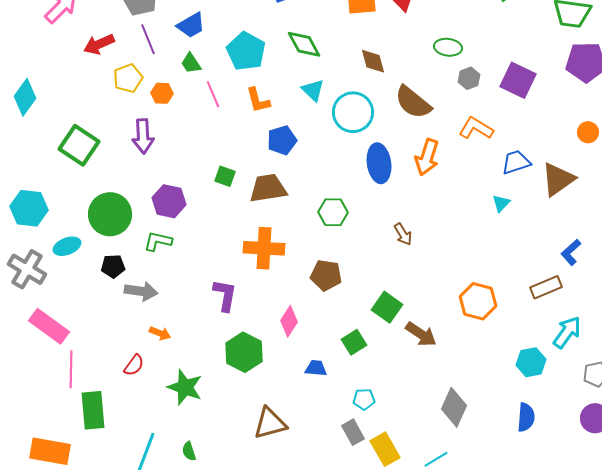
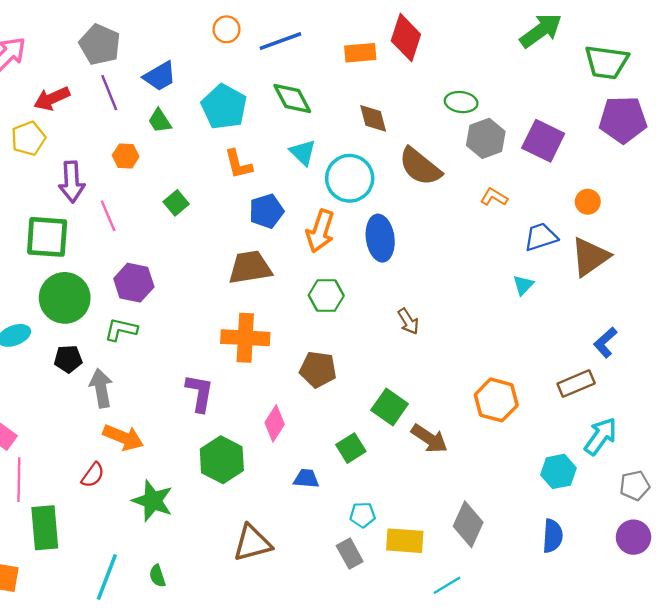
yellow pentagon: (128, 78) -> (28, 138), moved
gray hexagon: (469, 78) -> (486, 138), size x1.5
pink line: (213, 94) -> (108, 216), moved
orange L-shape: (476, 128) -> (494, 197), size x0.7
orange circle: (588, 132) -> (588, 202), moved
purple arrow: (143, 136) -> (72, 182), moved
green square: (79, 145) -> (47, 237), moved, turned -30
orange arrow: (427, 157) -> (320, 231), moved
green square: (225, 176) -> (176, 203), moved, turned 30
gray arrow: (141, 291) -> (101, 388), turned -108
orange arrow: (160, 333) -> (123, 437), size x1.6
yellow rectangle: (385, 449) -> (405, 541), moved, turned -56

